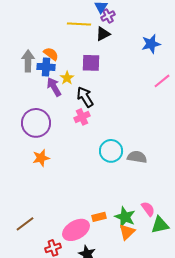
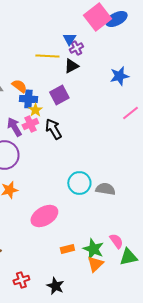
purple square: (91, 63) -> (59, 95), turned -30
blue cross: (46, 67) -> (28, 99), moved
purple arrow: (54, 87) -> (14, 127), moved
pink cross: (82, 117) -> (30, 124), moved
pink ellipse: (76, 230) -> (44, 216), moved

